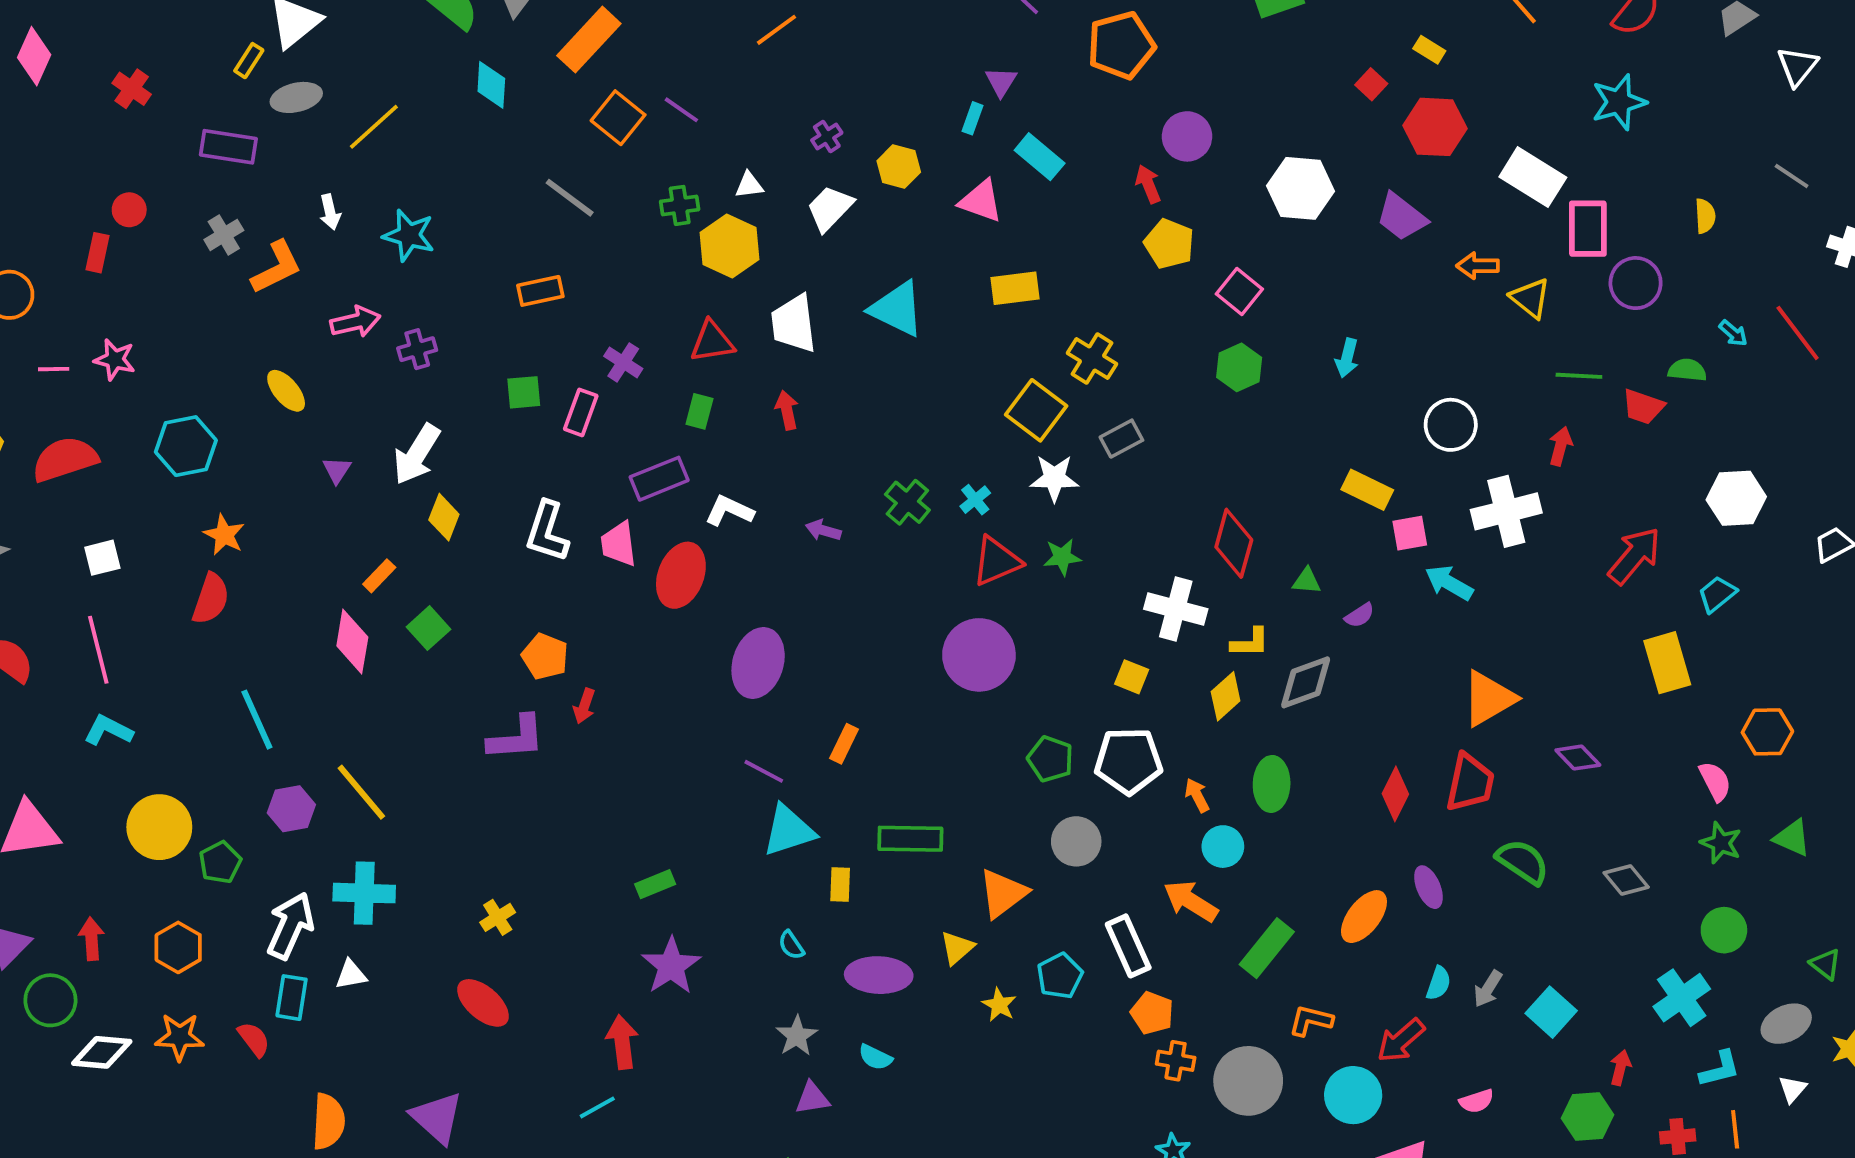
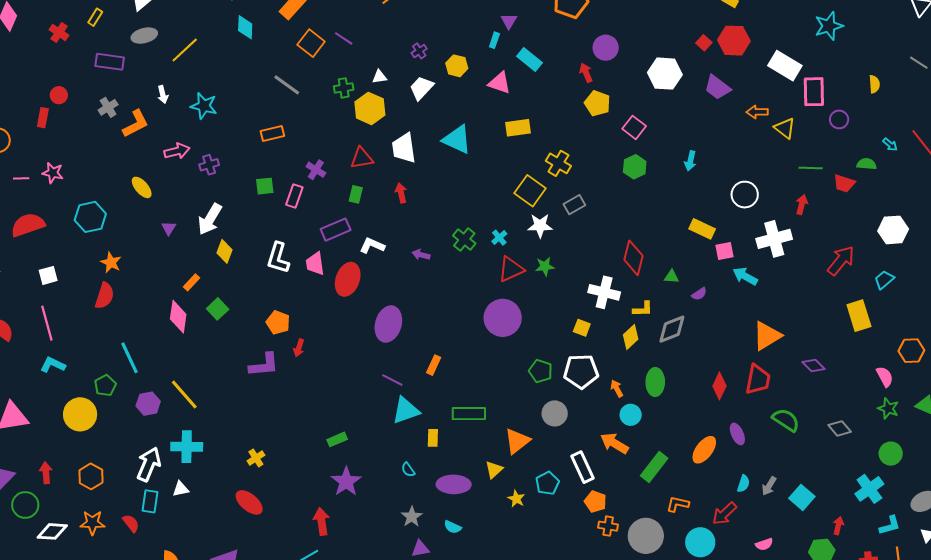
yellow rectangle: (249, 61) -> (95, 17), moved
red square: (1371, 84) -> (704, 43), moved
purple circle: (1636, 283) -> (839, 119), size x0.7
green pentagon: (220, 862) -> (105, 386), moved

